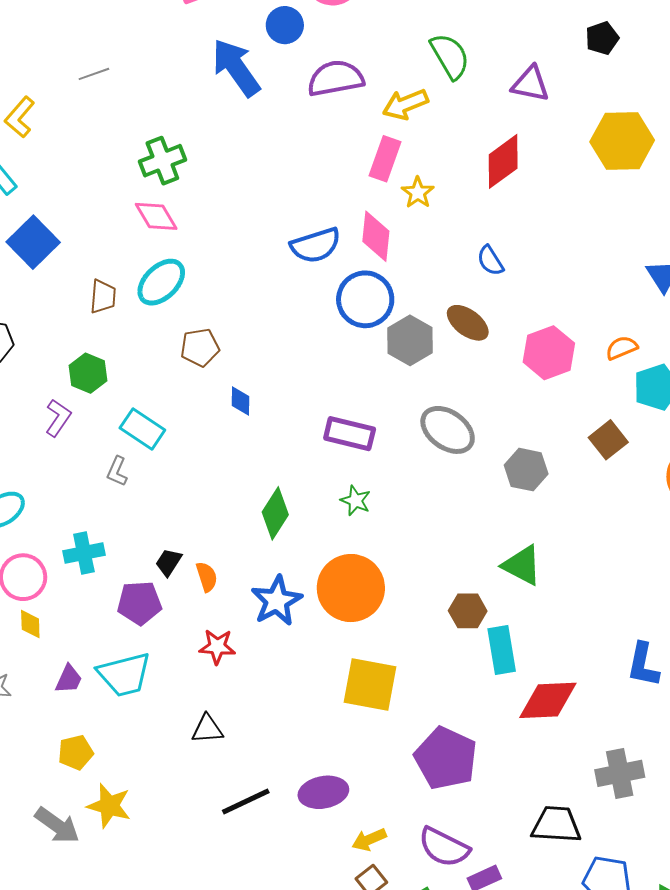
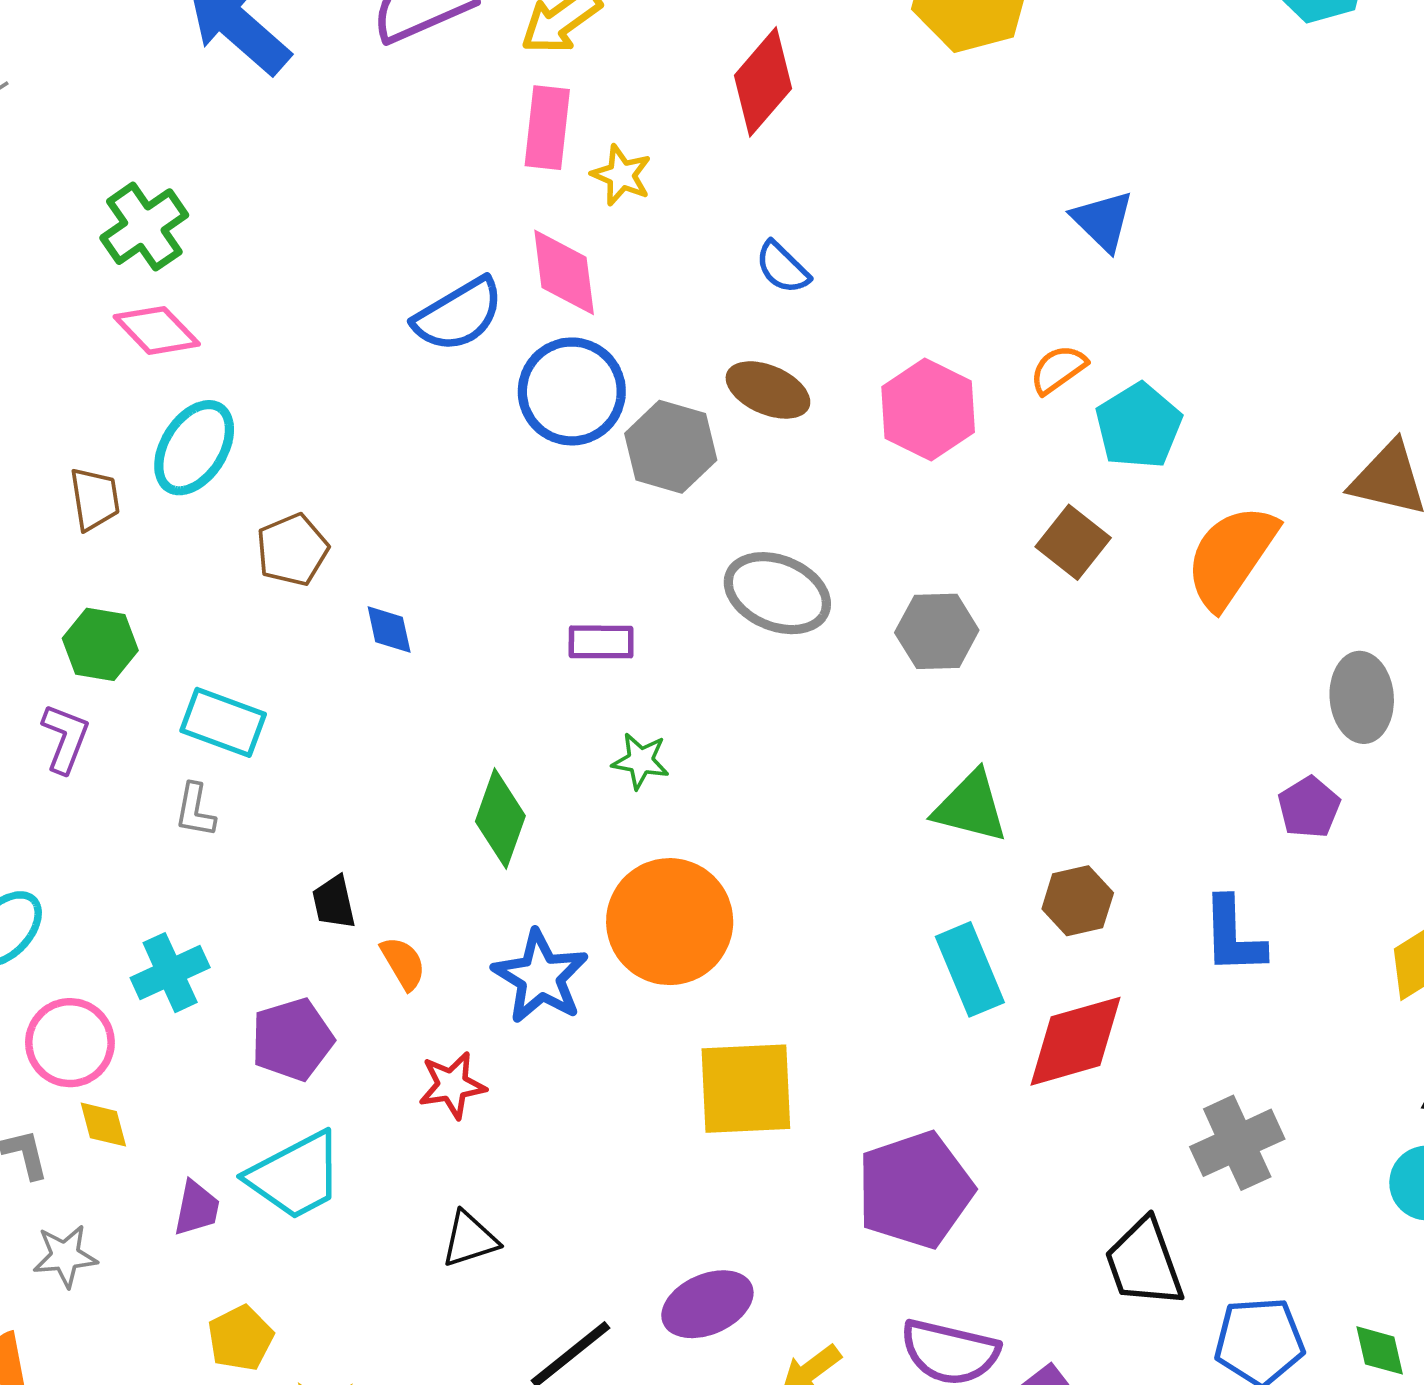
purple rectangle: (350, 434) -> (601, 642), size x0.7
black trapezoid: (169, 562) -> (334, 902), moved, turned -32
brown hexagon: (468, 611) -> (1078, 901), moved
purple pentagon: (446, 758) -> (915, 1190), turned -30
black trapezoid: (556, 825) -> (1144, 1263), turned -100

